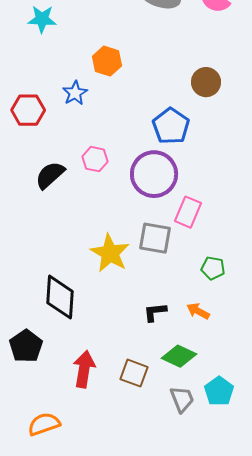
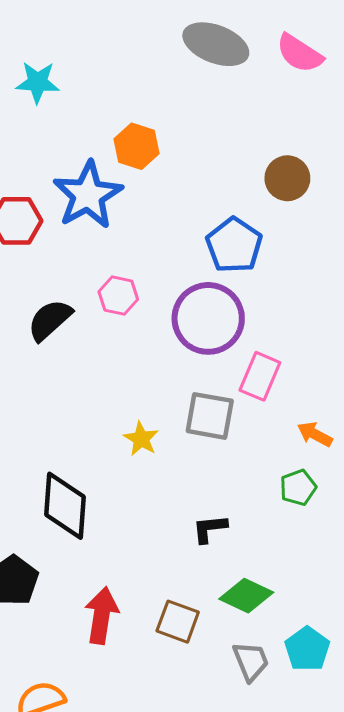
blue star: (75, 93) -> (88, 195), size x1.8
yellow star: (110, 253) -> (141, 439), size x0.6
green pentagon: (213, 268) -> (298, 488), moved, turned -30
orange arrow: (198, 311) -> (315, 434), moved

